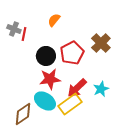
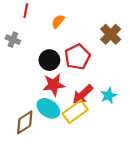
gray cross: (14, 29) -> (13, 40), moved
red line: (24, 34) -> (26, 11), moved
brown cross: (101, 43) -> (111, 34), moved

